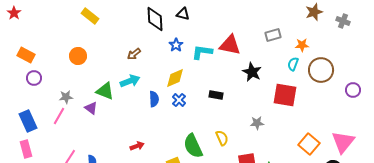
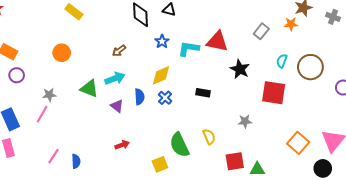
gray rectangle: (273, 35) -> (261, 31), turned -35
orange star: (302, 45) -> (291, 24), moved
purple triangle: (91, 108) -> (117, 106), moved

